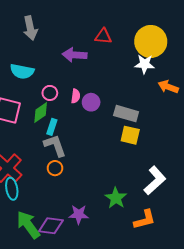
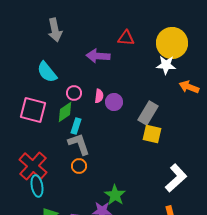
cyan semicircle: (22, 71) -> (47, 72), turned 40
gray rectangle: (126, 114) -> (148, 113), turned -75
green star: (116, 198) -> (115, 195), moved

